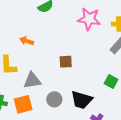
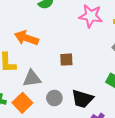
orange arrow: (27, 41) -> (26, 38), size x1.6
orange square: (23, 104) -> (22, 103), turned -30

